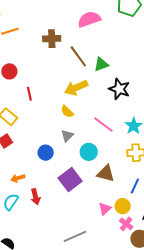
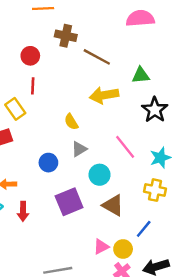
brown cross: (52, 39) -> (66, 36), moved
brown line: (78, 56) -> (97, 57), moved, turned -40
red line: (29, 94) -> (33, 86), moved
yellow semicircle: (67, 112) -> (71, 122), moved

